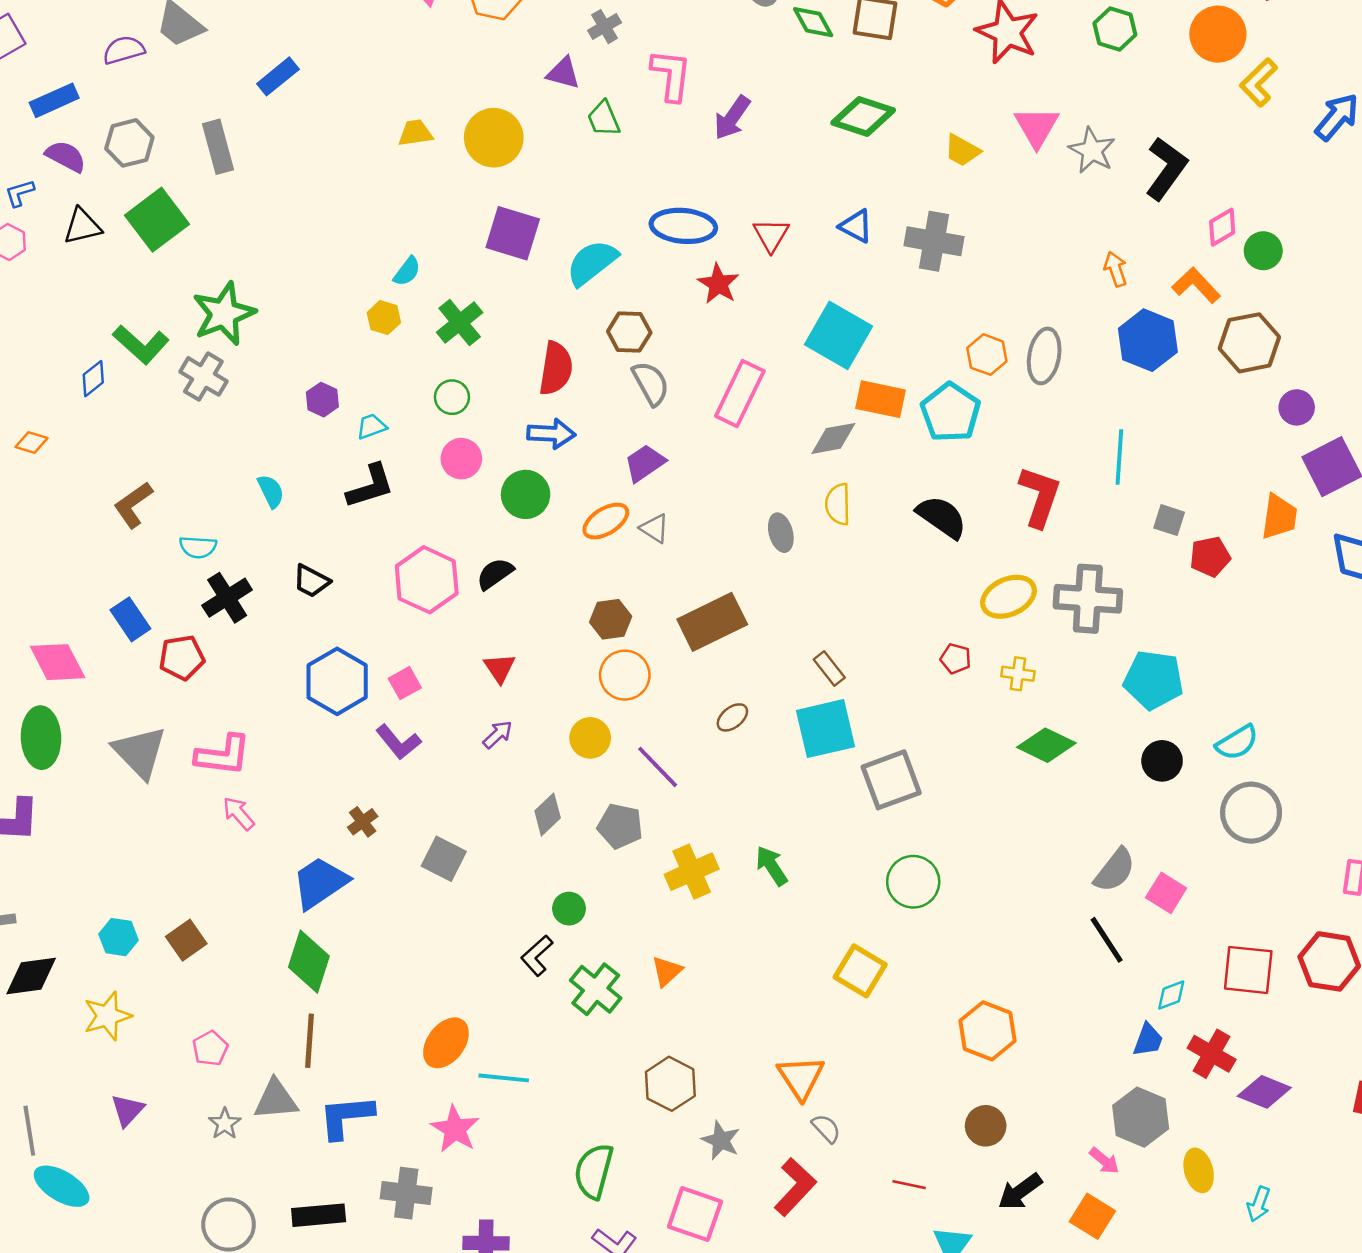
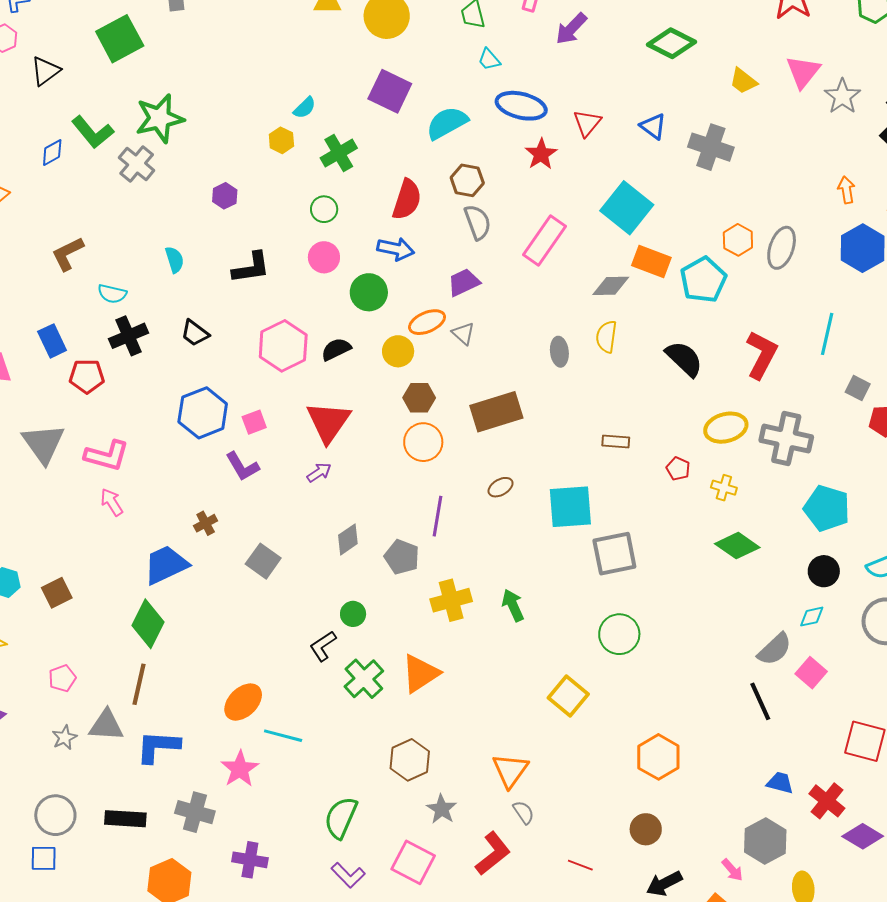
black triangle: (82, 226) -> (45, 71), moved, turned -32
cyan trapezoid: (371, 426) -> (489, 60), moved, turned -120
red triangle: (500, 668) -> (328, 422), size x1.8
brown rectangle: (829, 669) -> (616, 442), moved, turned -56
yellow circle: (590, 738) -> (398, 351), moved
purple line: (658, 767) -> (438, 516), turned 45
orange triangle: (667, 971) -> (420, 673), size x1.6
cyan diamond: (1171, 995) -> (812, 617), moved
blue trapezoid: (1148, 1040) -> (780, 783), turned -104

